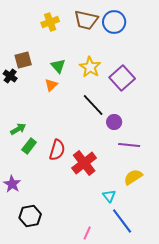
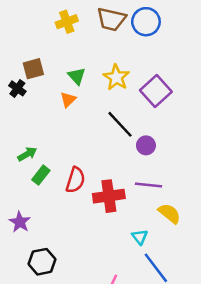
purple line: (129, 145) -> (148, 185), moved
red cross: (84, 163) -> (109, 196), turned 30
yellow semicircle: (133, 177) -> (169, 213), turned 72

